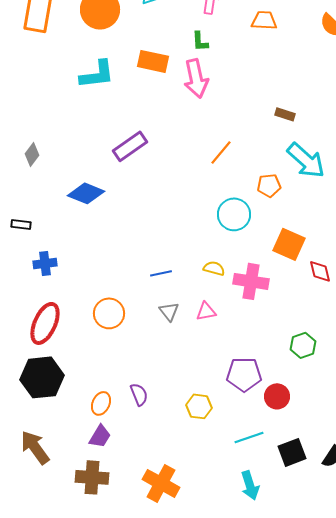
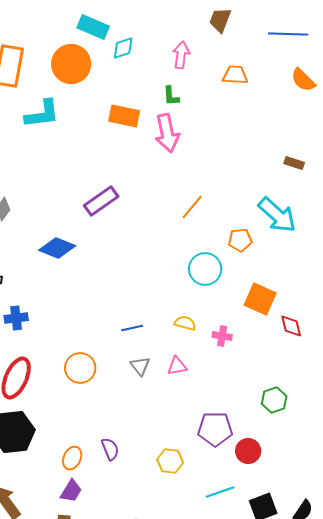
cyan L-shape: (97, 74) -> (42, 114), moved
brown rectangle: (285, 114) -> (294, 163), moved
pink cross: (251, 281) -> (222, 336), size x0.6

